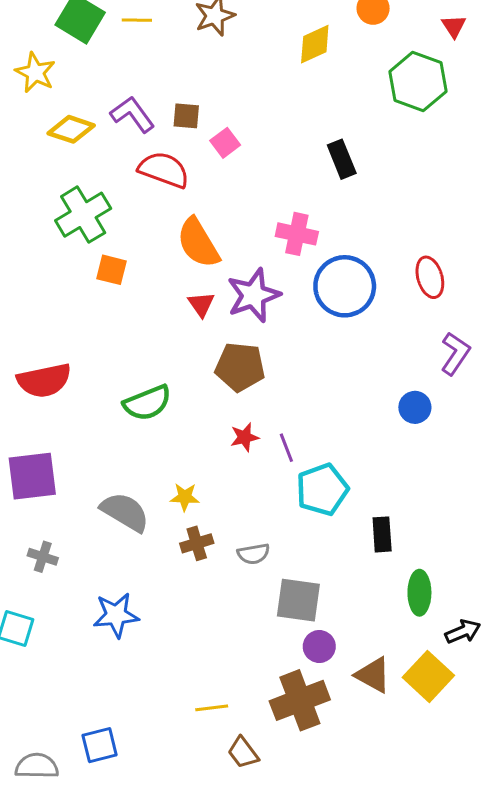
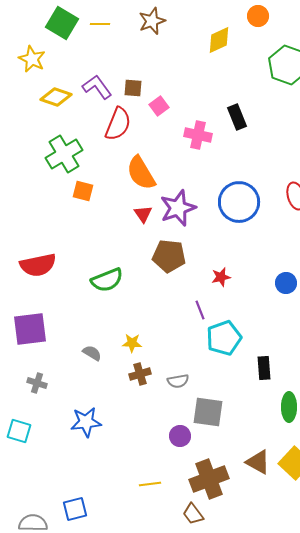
red semicircle: (164, 170) -> (118, 124), turned 92
pink cross: (297, 234) -> (198, 135), moved
red star: (245, 437) -> (221, 277), moved
gray semicircle: (125, 512) -> (92, 353), size x0.6
purple circle: (319, 647) -> (180, 436), moved
brown trapezoid: (243, 753) -> (193, 514), moved

